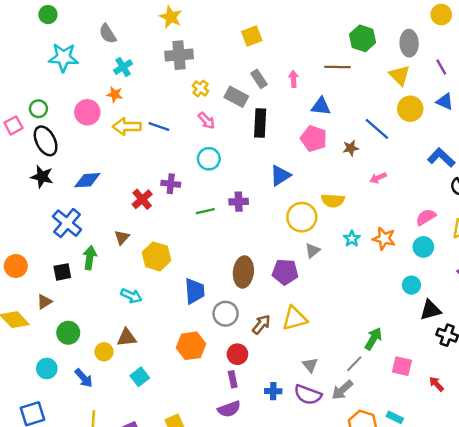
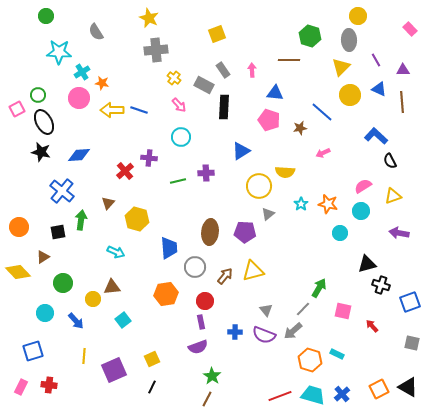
yellow circle: (441, 15) -> (358, 16), moved
cyan cross: (123, 67) -> (82, 72), moved
yellow triangle: (400, 75) -> (341, 67), turned 30
cyan circle: (411, 285) -> (340, 233), moved

